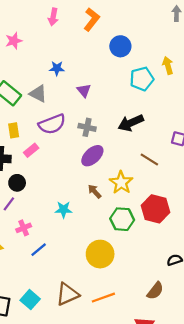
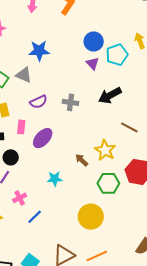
blue circle: (120, 46) -> (94, 41), moved
blue star: (57, 68) -> (39, 51), size x1.5
purple triangle: (84, 90) -> (93, 63), moved
purple semicircle: (52, 124) -> (38, 102), size x0.7
pink rectangle: (31, 150) -> (21, 127), turned -40
purple ellipse: (92, 156) -> (43, 138), moved

